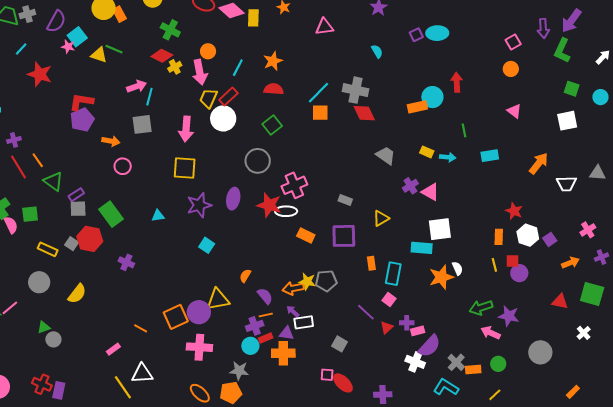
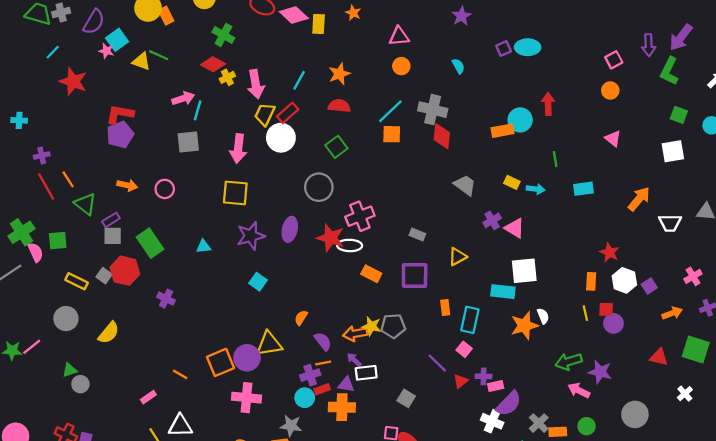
orange circle: (208, 51) -> (401, 66), moved
red diamond: (364, 113) -> (442, 136), turned 30
orange arrow: (111, 141) -> (127, 185), moved

